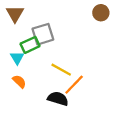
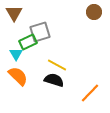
orange semicircle: (19, 81) -> (18, 76), size x1.5
orange line: (74, 85) -> (90, 93), moved
black semicircle: (58, 99) -> (54, 80), moved

